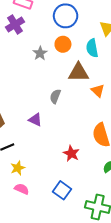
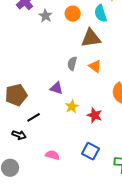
gray star: (40, 53) -> (46, 16), moved
orange triangle: (98, 91) -> (95, 66), moved
yellow star: (18, 168) -> (72, 107), moved

